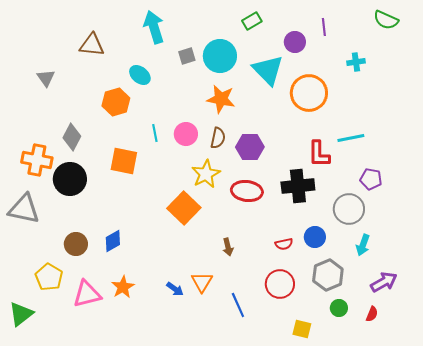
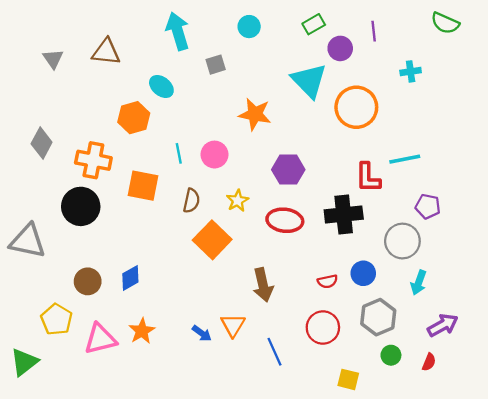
green rectangle: (252, 21) -> (314, 24), moved
cyan circle: (220, 56) -> (249, 27), moved, size x0.6
gray triangle: (46, 78) -> (53, 59), moved
gray diamond: (72, 137) -> (42, 143), moved
brown semicircle: (218, 138) -> (191, 201), moved
orange cross: (37, 160) -> (93, 160), moved
yellow star: (206, 174) -> (238, 201), size x0.7
brown arrow: (228, 247) -> (263, 285), size x1.6

